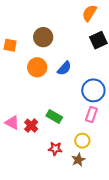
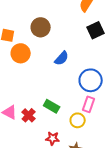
orange circle: (37, 67) -> (21, 53), moved
yellow circle: (82, 141) -> (78, 120), moved

